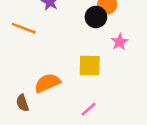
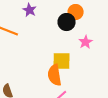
orange semicircle: (47, 83) -> (55, 75), moved, turned -75

